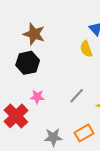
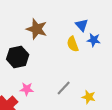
brown star: (34, 34) -> (37, 29), moved

